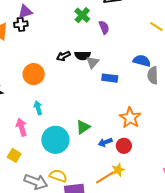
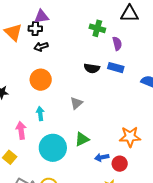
green cross: (82, 15) -> (97, 28), turned -35
black arrow: (63, 56) -> (41, 47), moved
gray triangle: (93, 62) -> (76, 103), moved
blue rectangle: (110, 78) -> (116, 68), moved
orange star: (130, 118) -> (130, 137), turned 30

